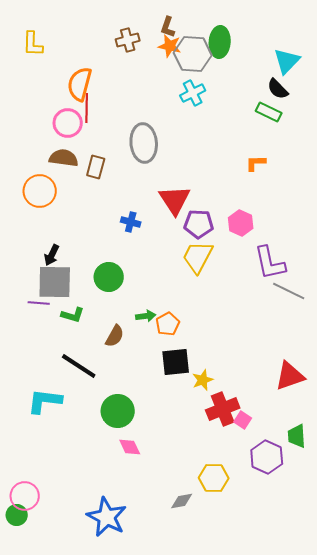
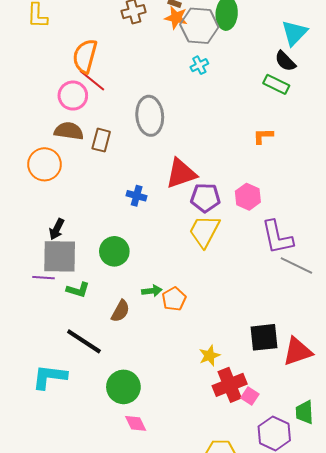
cyan cross: (193, 93) -> (199, 65), size x0.7
red line: (87, 108) -> (92, 80), turned -52
red triangle: (175, 200) -> (181, 173), turned 44
black square: (176, 362) -> (264, 337), moved

